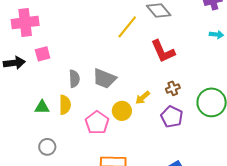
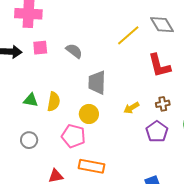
gray semicircle: (74, 79) -> (74, 51), moved, turned -60
gray trapezoid: (104, 79) -> (97, 82), turned 60
yellow circle: (122, 111) -> (89, 114), moved
pink pentagon: (97, 123) -> (73, 136), moved, turned -30

